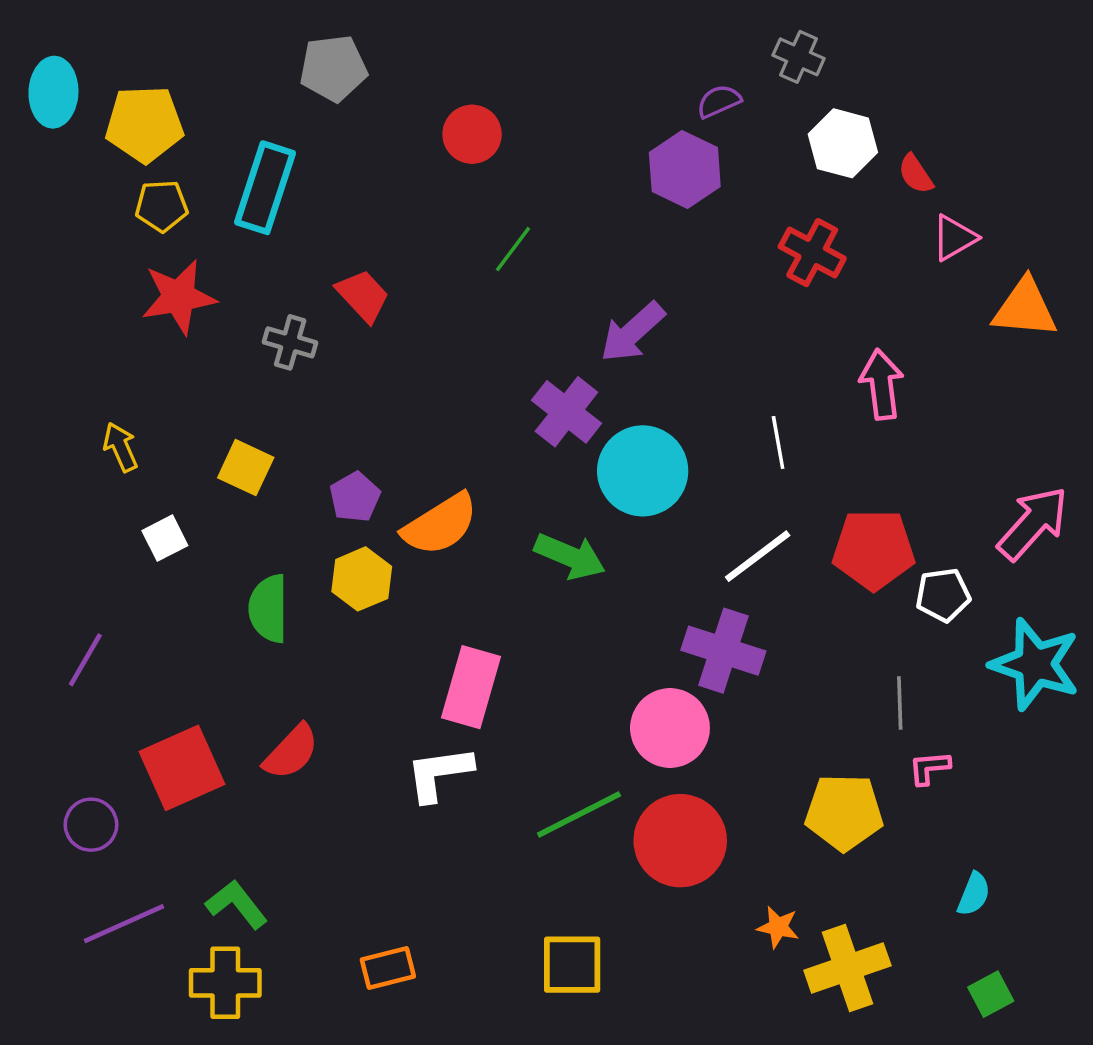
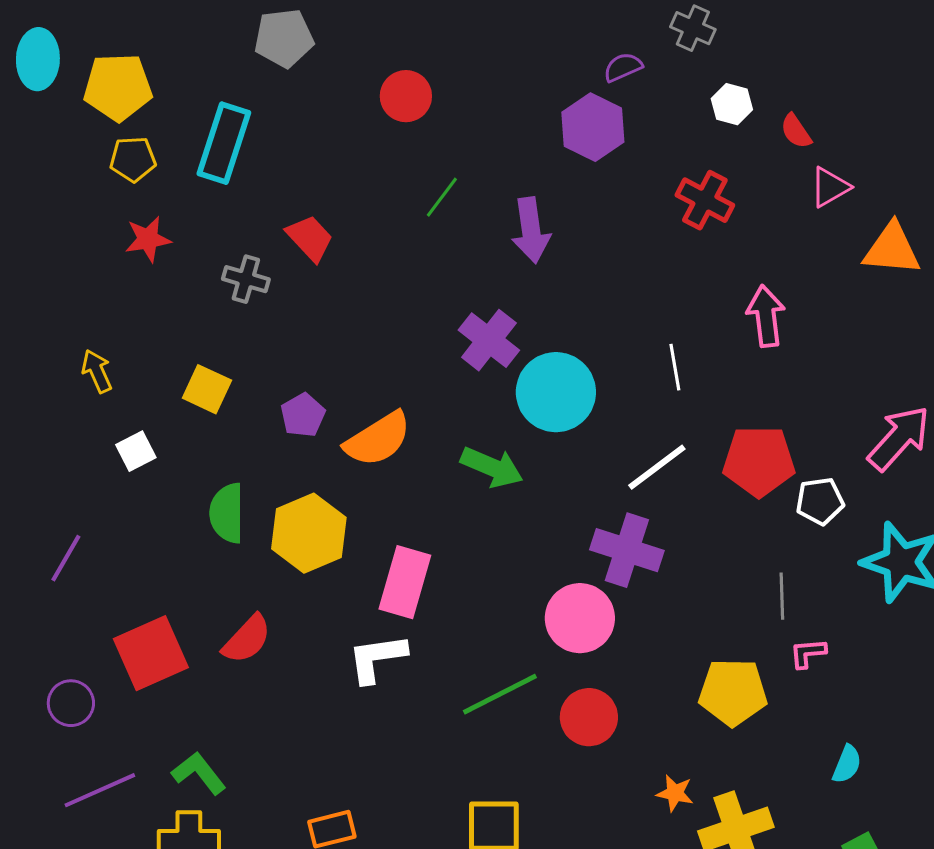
white hexagon: (843, 143) -> (732, 104), size x0.7
red star: (179, 297) -> (148, 239), size x0.7
purple arrow: (632, 332) -> (531, 230), moved, turned -56
yellow hexagon: (362, 579) -> (309, 533), moved, size x1.4
red circle: (680, 841) -> (589, 717), size x0.7

